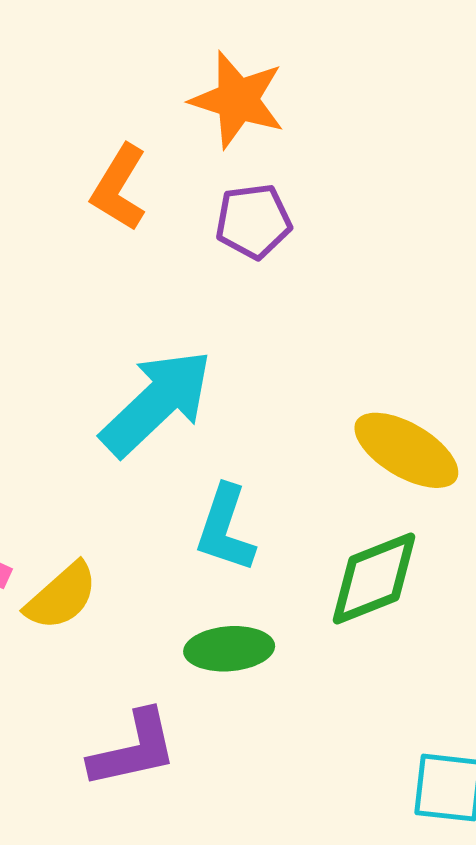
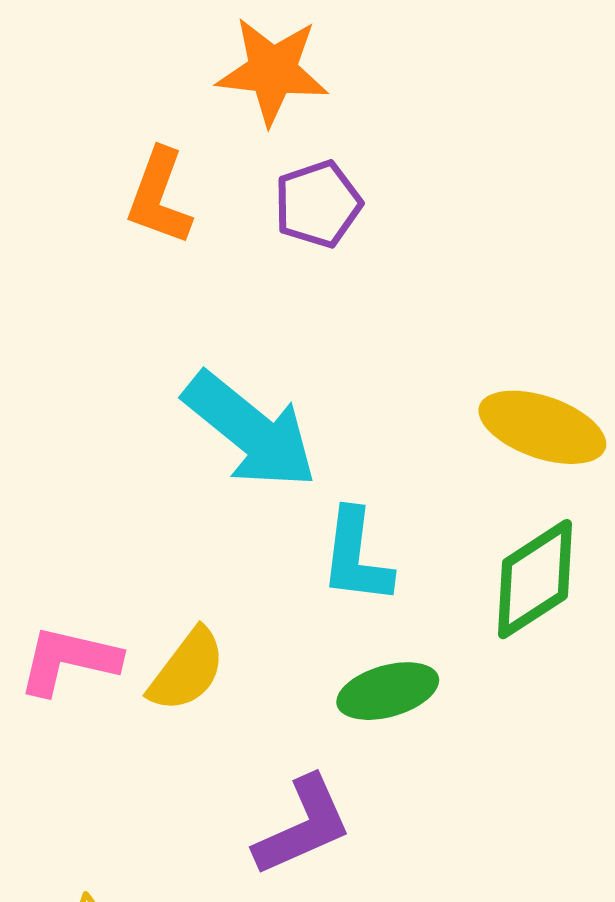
cyan arrow: (157, 403) -> (250, 430), turned 94

